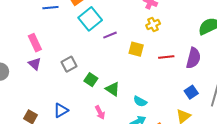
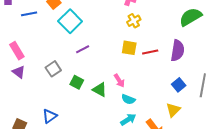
purple line: (110, 35) -> (83, 49), moved
yellow square: (136, 49) -> (129, 48), moved
pink arrow: (100, 112) -> (119, 81), moved

